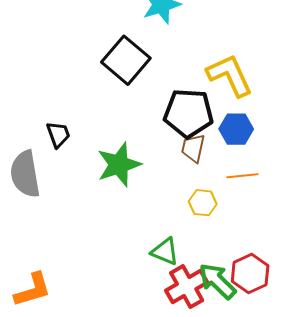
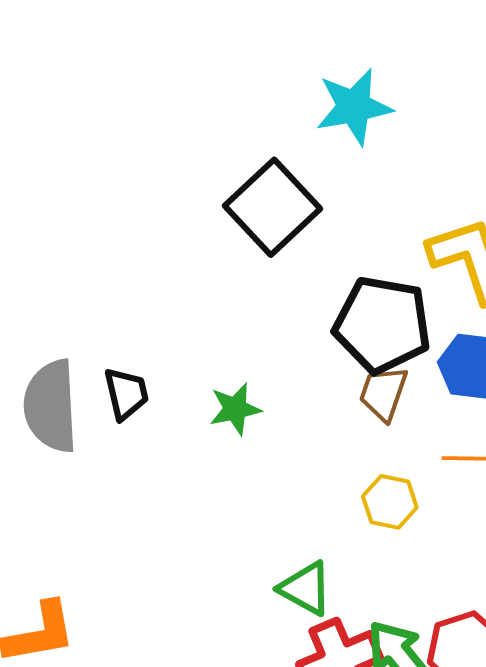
black trapezoid: (58, 134) -> (126, 394), moved
green star: (119, 165) -> (235, 409), size x0.6

